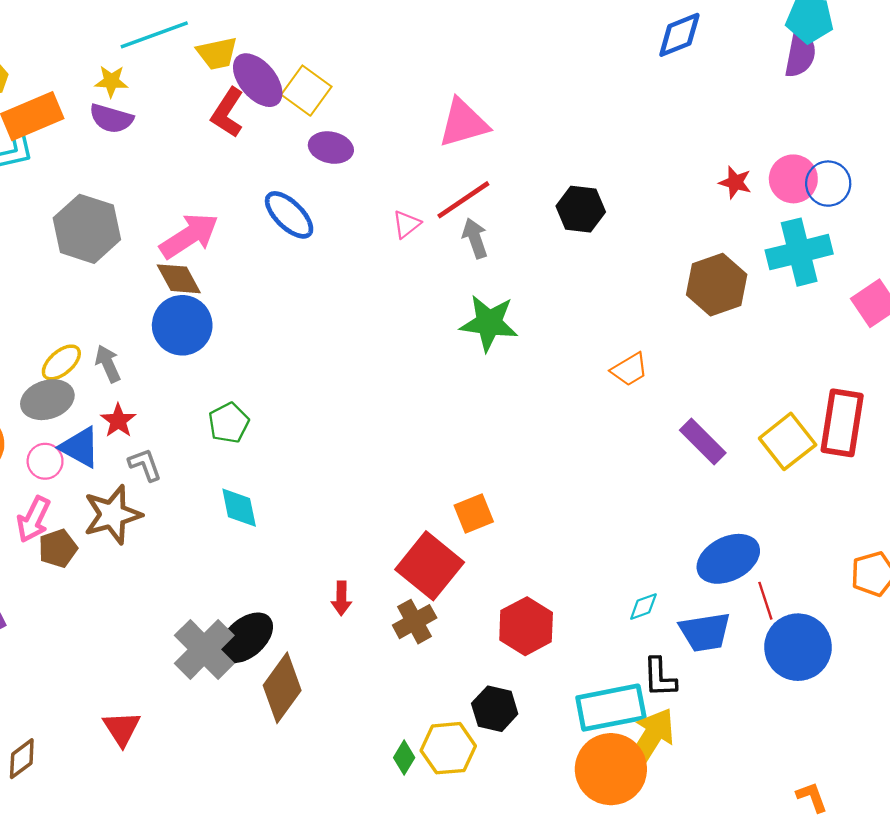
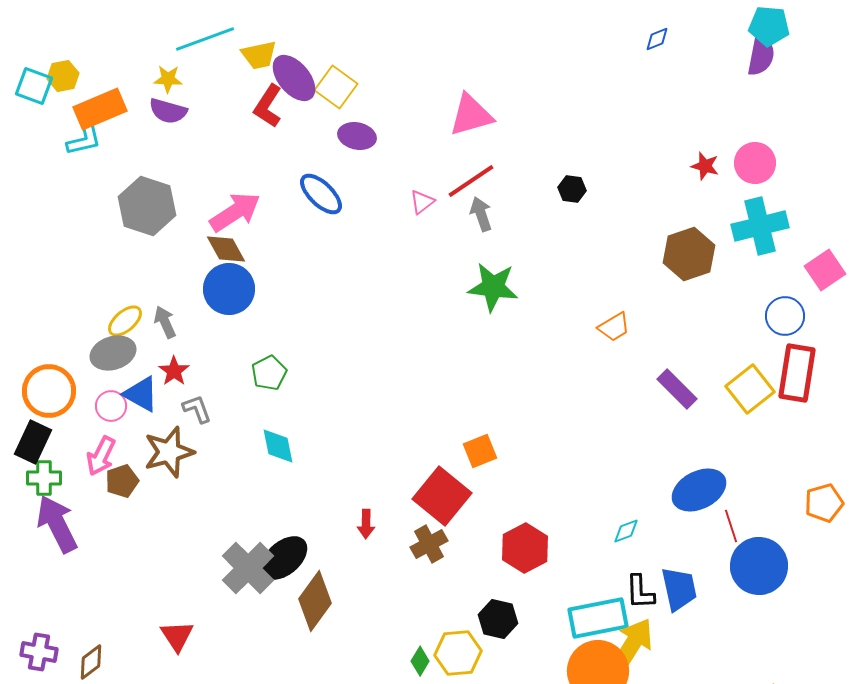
blue diamond: (679, 35) -> (657, 39), size x0.6
blue circle: (828, 184) -> (785, 316), moved
black hexagon: (581, 209) -> (572, 189), size x0.7
blue trapezoid: (705, 632) -> (679, 589), moved, turned -93

